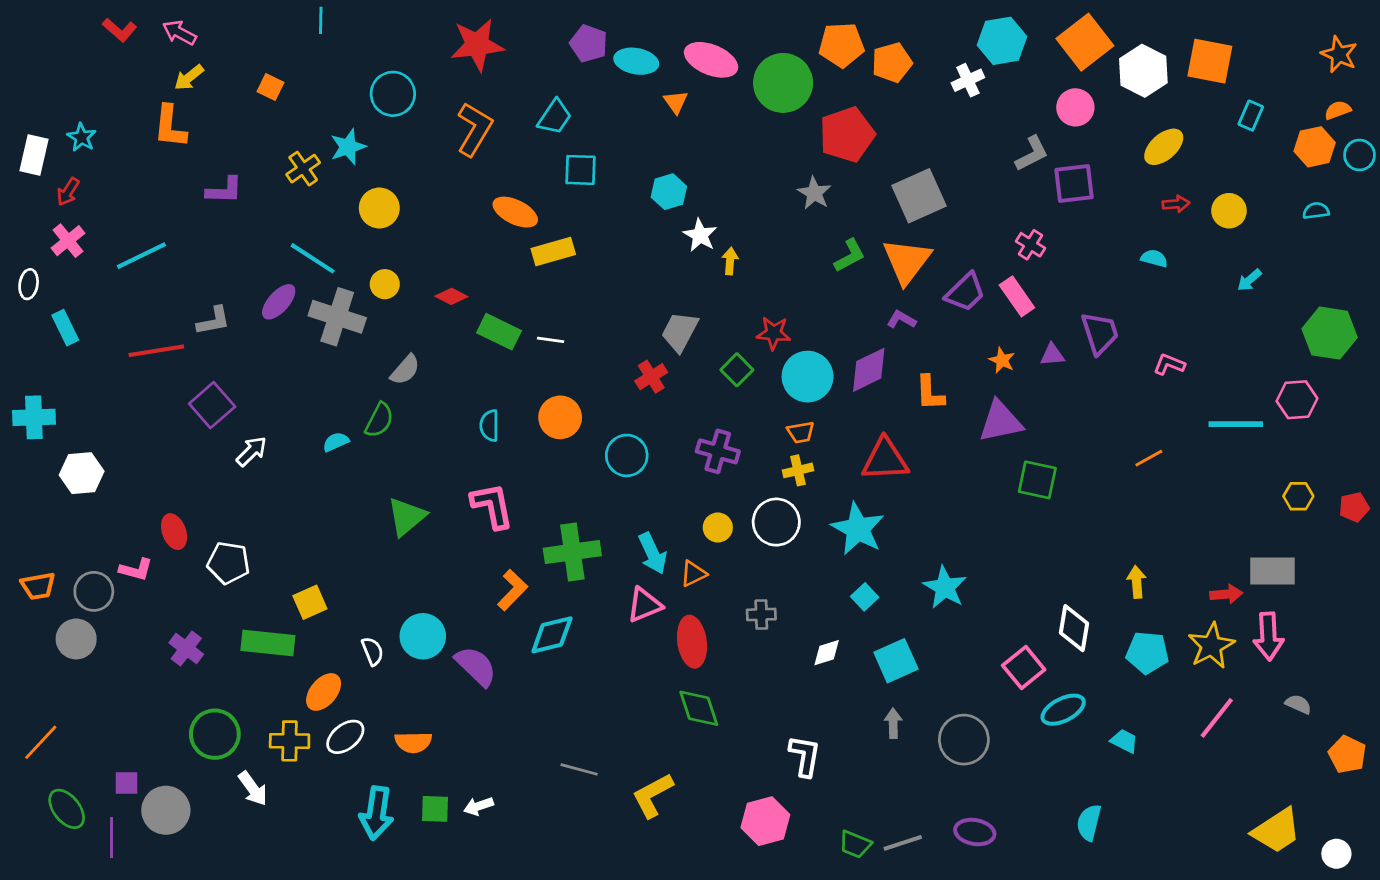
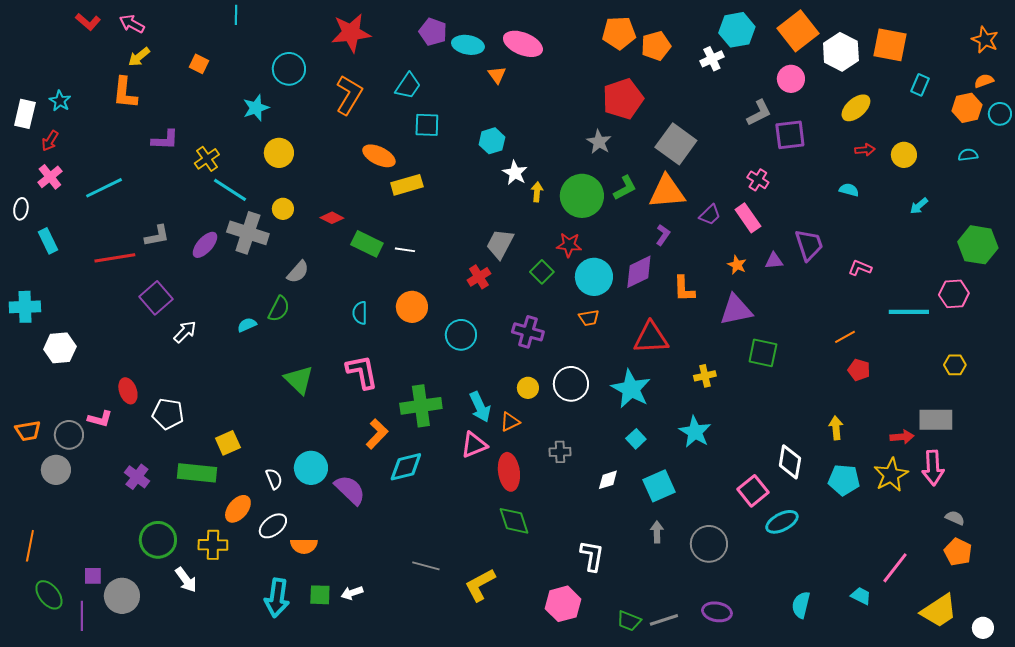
green circle: (783, 83) -> (582, 196), moved
yellow cross: (303, 169) -> (207, 159), moved
gray square: (919, 196) -> (676, 144), turned -30
orange triangle: (907, 261) -> (667, 192), turned 48
purple trapezoid: (965, 292) -> (710, 215), size x0.7
purple ellipse: (279, 302) -> (205, 245), moved
purple L-shape: (901, 319) -> (663, 235), turned 95
yellow cross: (798, 470) -> (705, 376), moved
red pentagon: (1354, 507) -> (859, 370), moved, turned 30
green triangle: (406, 517) -> (299, 380), turned -36
pink line: (1217, 718) -> (895, 568), moved
white ellipse: (345, 737) -> (273, 526), moved
cyan trapezoid: (1124, 741) -> (861, 596), moved
orange line: (41, 742) -> (30, 546), turned -32
orange pentagon: (1347, 755) -> (958, 552), moved

